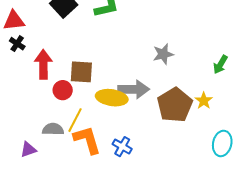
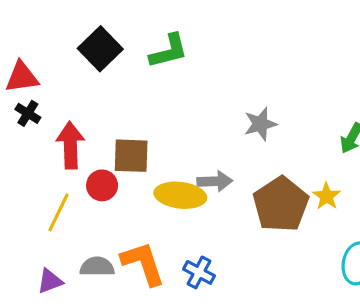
gray arrow: (134, 89) -> (215, 181), size x0.7
yellow line: (75, 120) -> (59, 212), moved
gray semicircle: (53, 129) -> (97, 267), moved

